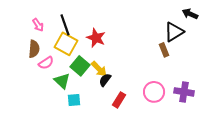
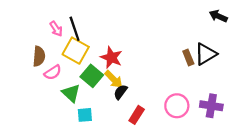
pink arrow: (38, 25) -> (56, 29), moved
black triangle: (174, 32) -> (206, 54), moved
red star: (96, 38) -> (111, 57), moved

